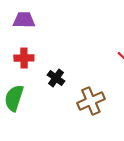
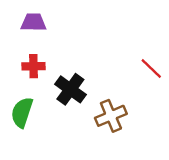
black cross: (56, 78) -> (70, 89), size x1.5

